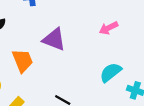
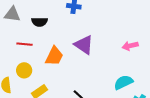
orange trapezoid: (23, 61) -> (54, 56), turned 35

